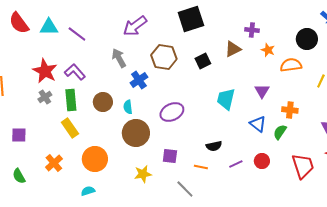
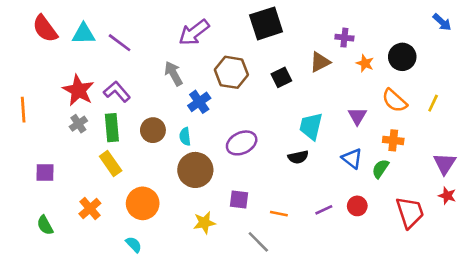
black circle: (307, 39) -> (402, 57), moved
orange semicircle: (291, 65) -> (395, 101), moved, turned -130
black semicircle: (214, 146) -> (298, 157), moved
cyan semicircle: (88, 191) -> (134, 244), turned 64

